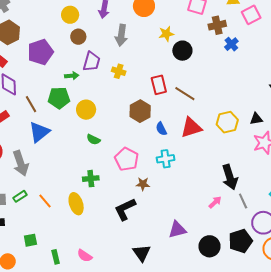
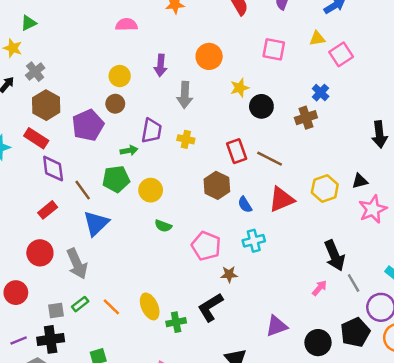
brown cross: (217, 25) -> (306, 118), moved
brown circle: (78, 37) -> (115, 104), moved
green cross: (91, 179) -> (176, 322), moved

